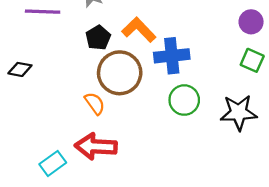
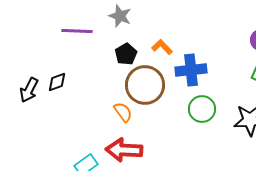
orange L-shape: (139, 30) -> (162, 47), size x0.7
black diamond: (20, 69) -> (57, 82), turned -30

